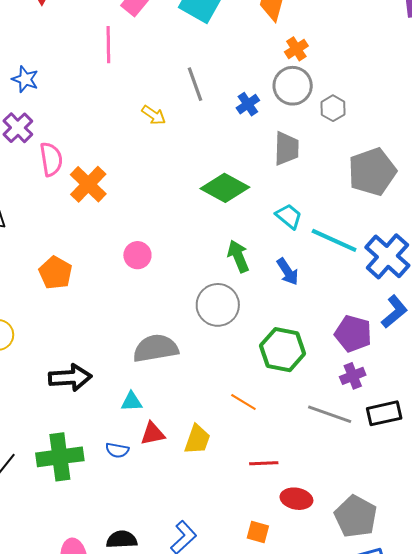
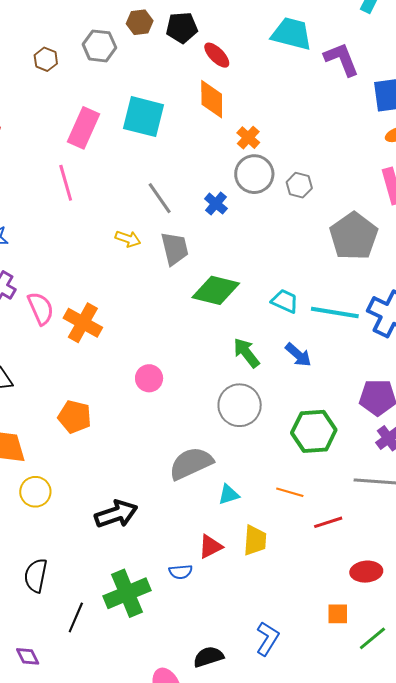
gray trapezoid: (286, 148) -> (175, 249), moved
cyan triangle: (132, 402) -> (229, 495), moved
red line: (264, 463) -> (328, 522), moved

